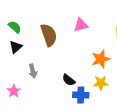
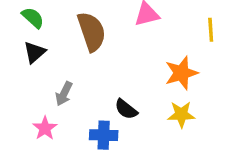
gray arrow: (33, 71) -> (64, 94), turned 40
pink star: (14, 91) -> (45, 128), moved
blue cross: (81, 95) -> (104, 135), moved

